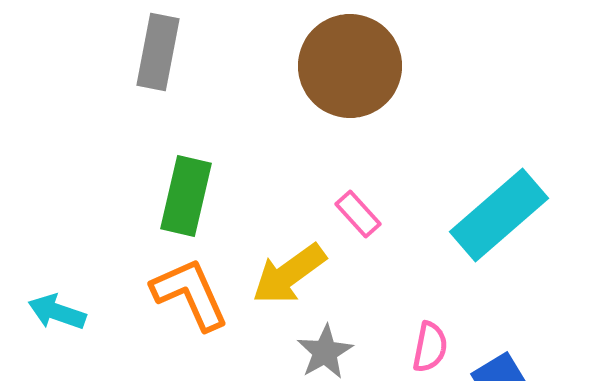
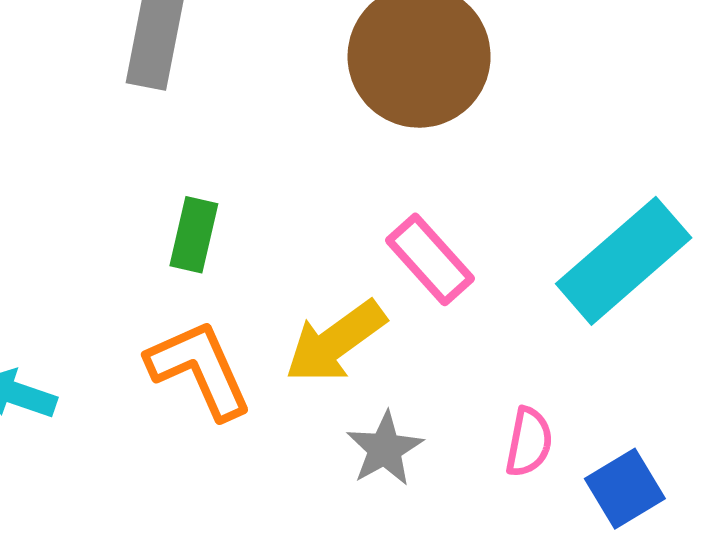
green rectangle: (186, 196) -> (194, 235), size x0.7
pink rectangle: (358, 214) -> (430, 259), size x1.4

